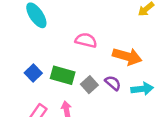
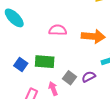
purple semicircle: (113, 83) -> (89, 77), moved, turned -56
gray square: (89, 85) -> (70, 78), moved

